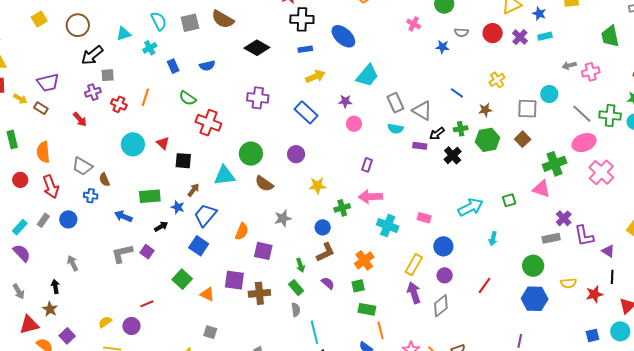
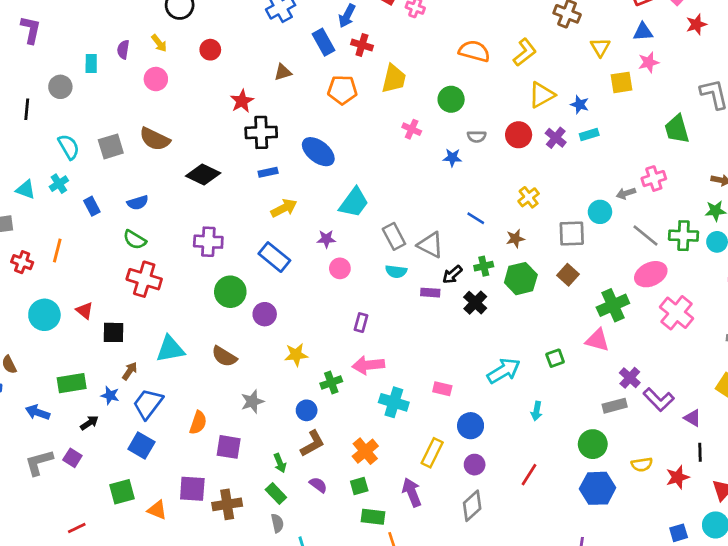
cyan triangle: (124, 34) -> (26, 190), moved, turned 42
gray arrow: (569, 65) -> (626, 193), moved
green semicircle: (188, 98) -> (135, 240), moved
green circle: (251, 154) -> (230, 292), moved
purple L-shape: (584, 236) -> (659, 400), turned -30
green square: (182, 279) -> (122, 492), turned 36
purple arrow: (414, 293) -> (412, 492), moved

